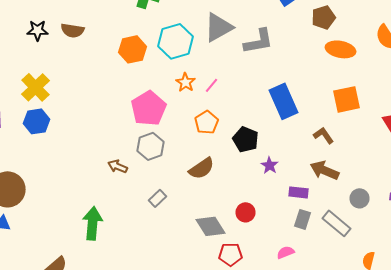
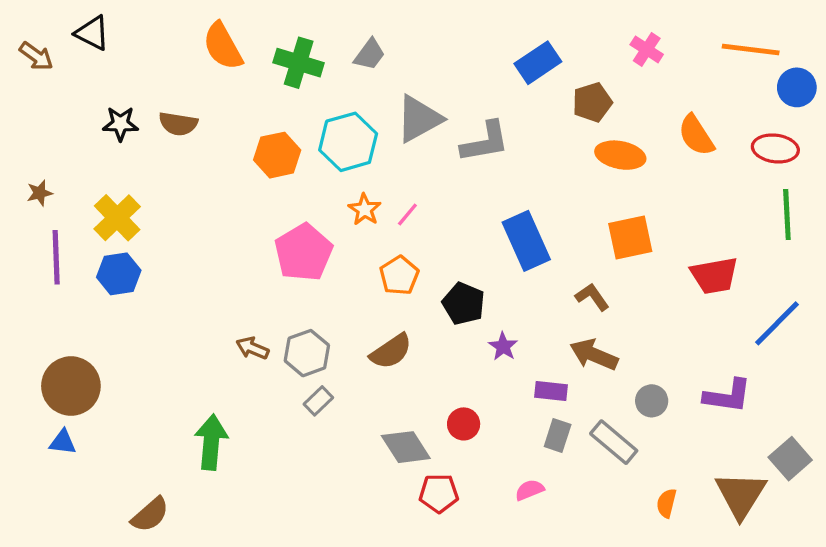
gray hexagon: (150, 146) -> (307, 353), moved

